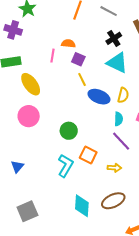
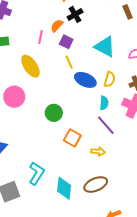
black cross: (114, 38) -> (75, 14), moved
orange semicircle: (68, 44) -> (57, 26), turned -56
yellow ellipse: (31, 84) -> (30, 66), moved
cyan L-shape: (65, 166) -> (36, 173), moved

